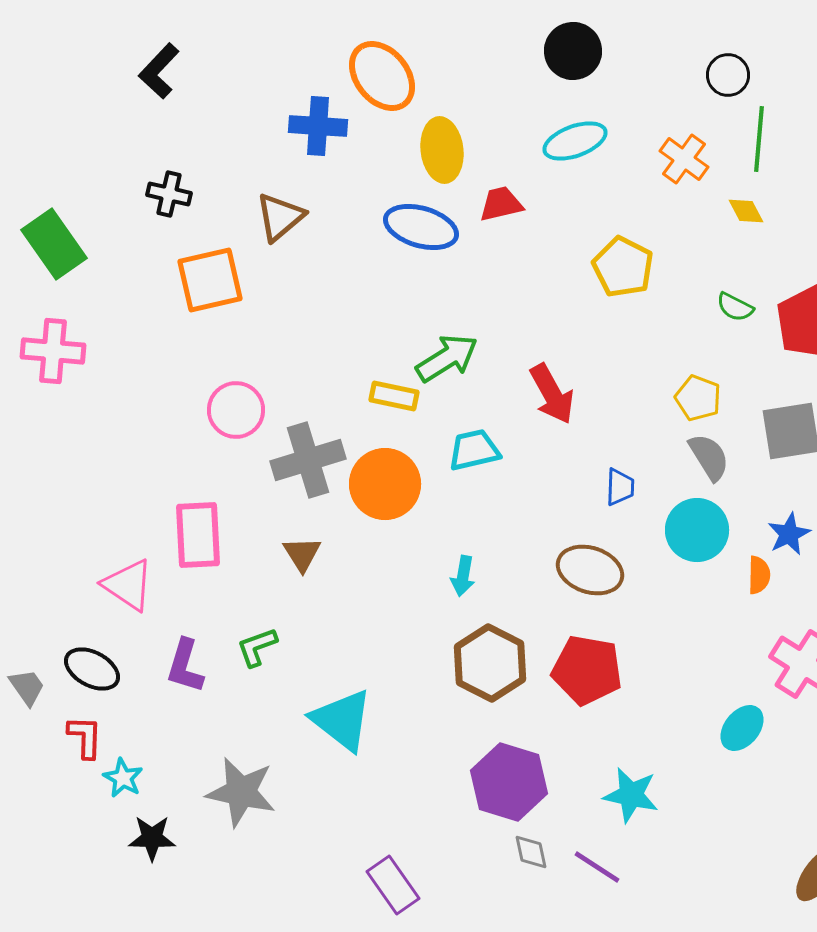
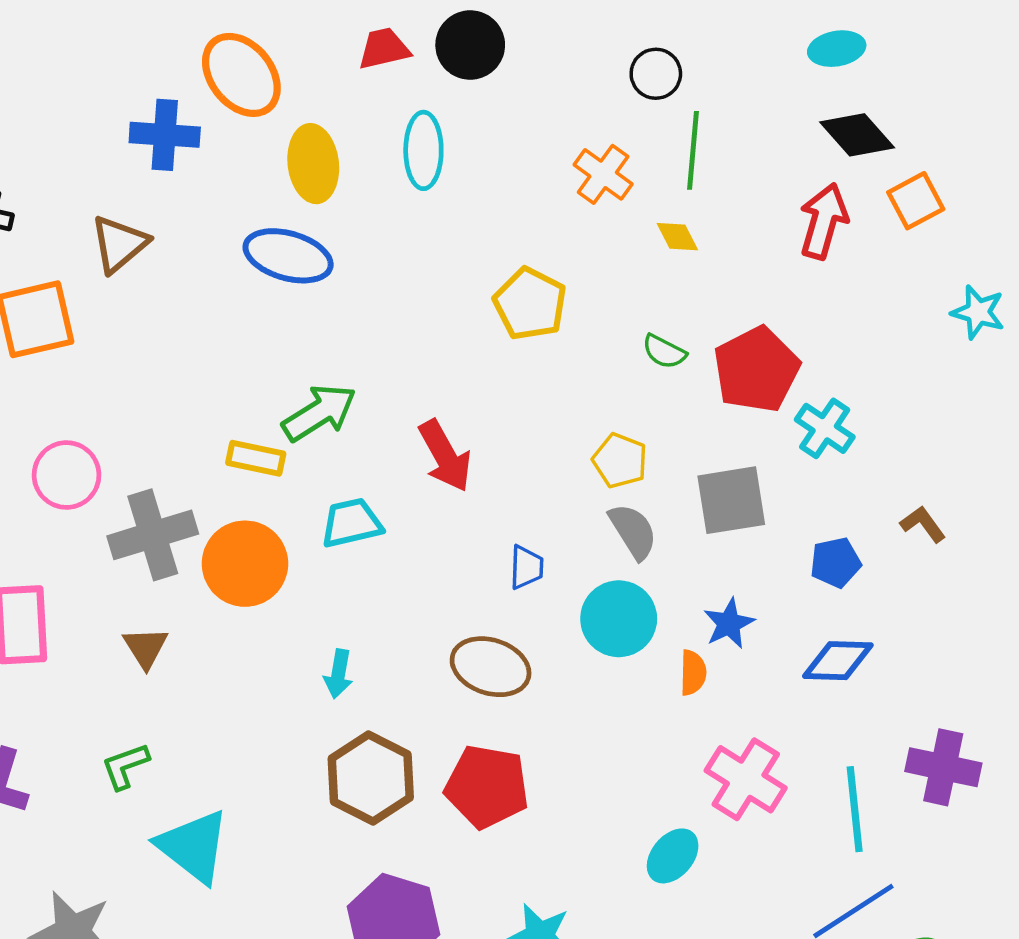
cyan ellipse: (575, 141) -> (423, 150), moved, turned -70
red trapezoid: (501, 204) -> (384, 49), moved
green L-shape: (257, 647) -> (125, 766), moved

